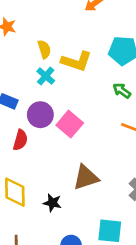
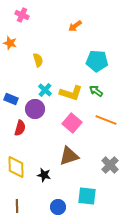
yellow L-shape: (76, 61) -> (71, 93), moved
cyan cross: (46, 76) -> (45, 90), moved
pink square: (70, 124) -> (72, 123), moved

